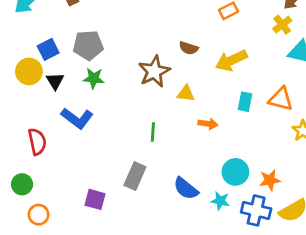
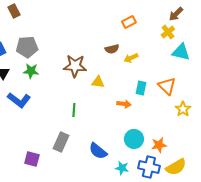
brown semicircle: (189, 48) -> (112, 49), moved, turned -32
yellow arrow: (231, 60) -> (131, 58), size x0.6
brown star: (154, 71) -> (75, 66), turned 30
orange triangle: (281, 99) -> (167, 86), turned 30
orange arrow: (208, 124) -> (124, 104), moved
cyan star: (220, 201) -> (122, 168), moved

